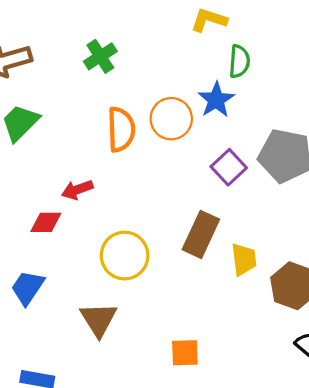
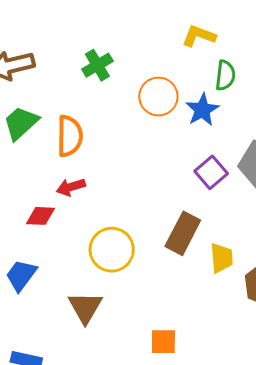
orange circle: (171, 119) -> (158, 97), moved
orange semicircle: (121, 129) -> (70, 136), moved

